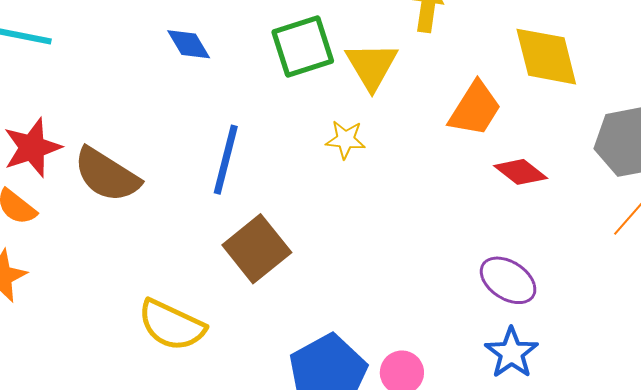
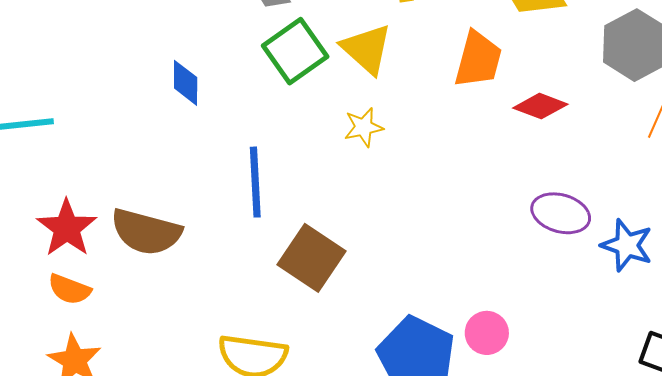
blue diamond: (189, 44) -> (186, 83), turned 48
blue star: (511, 353) -> (627, 245), moved

